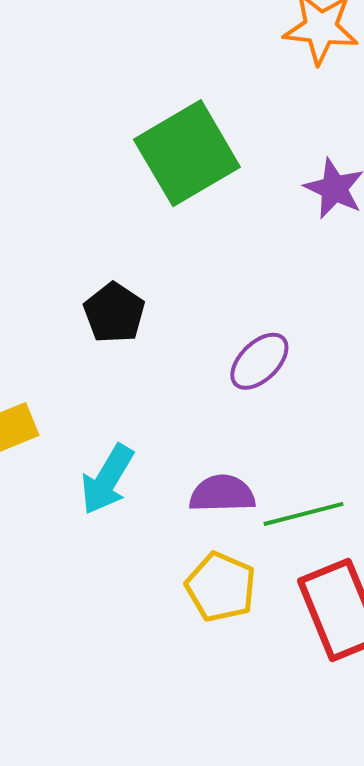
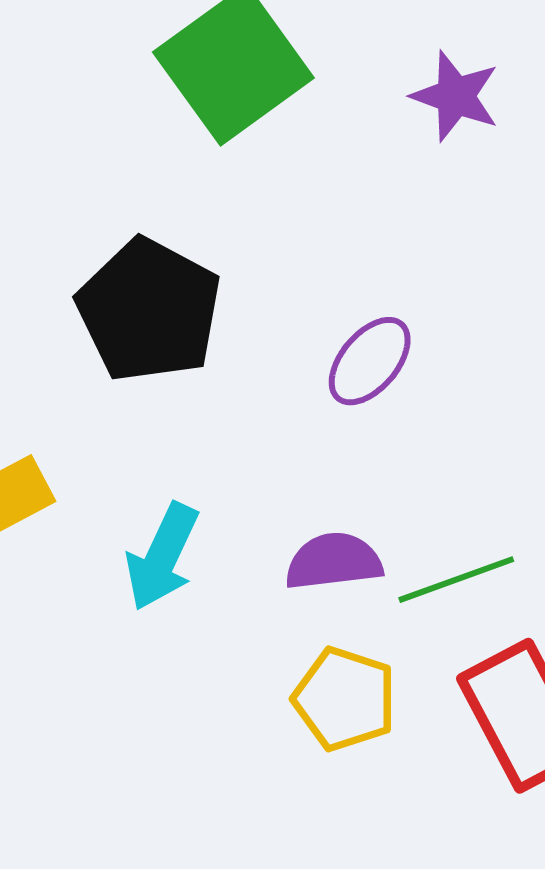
black pentagon: (114, 313) -> (149, 310), size x1.6

